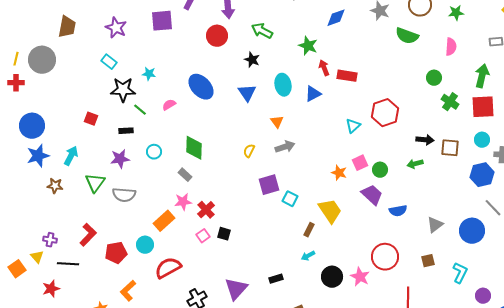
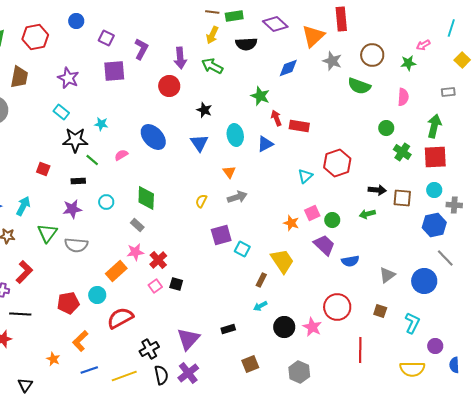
green arrow: (262, 31) -> (212, 66), moved
red L-shape: (88, 235) -> (24, 272), moved
brown square: (428, 261) -> (380, 311), turned 32

